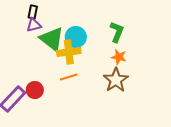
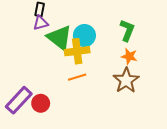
red circle: (35, 90) -> (41, 103), moved

